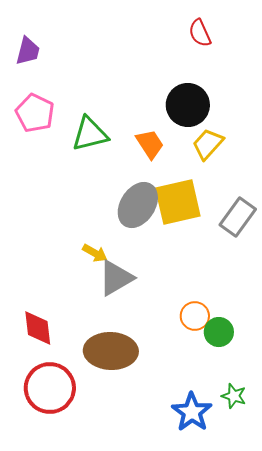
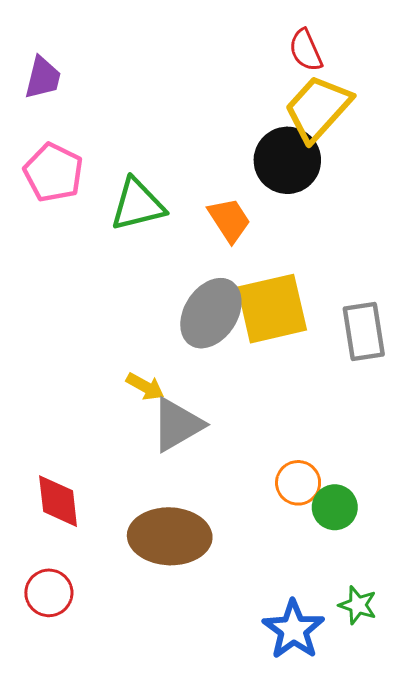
yellow trapezoid: (208, 144) -> (318, 108), moved, size x1.4
gray rectangle: (238, 217) -> (364, 332), turned -45
red circle: (50, 388) -> (49, 593), moved, size x0.6

